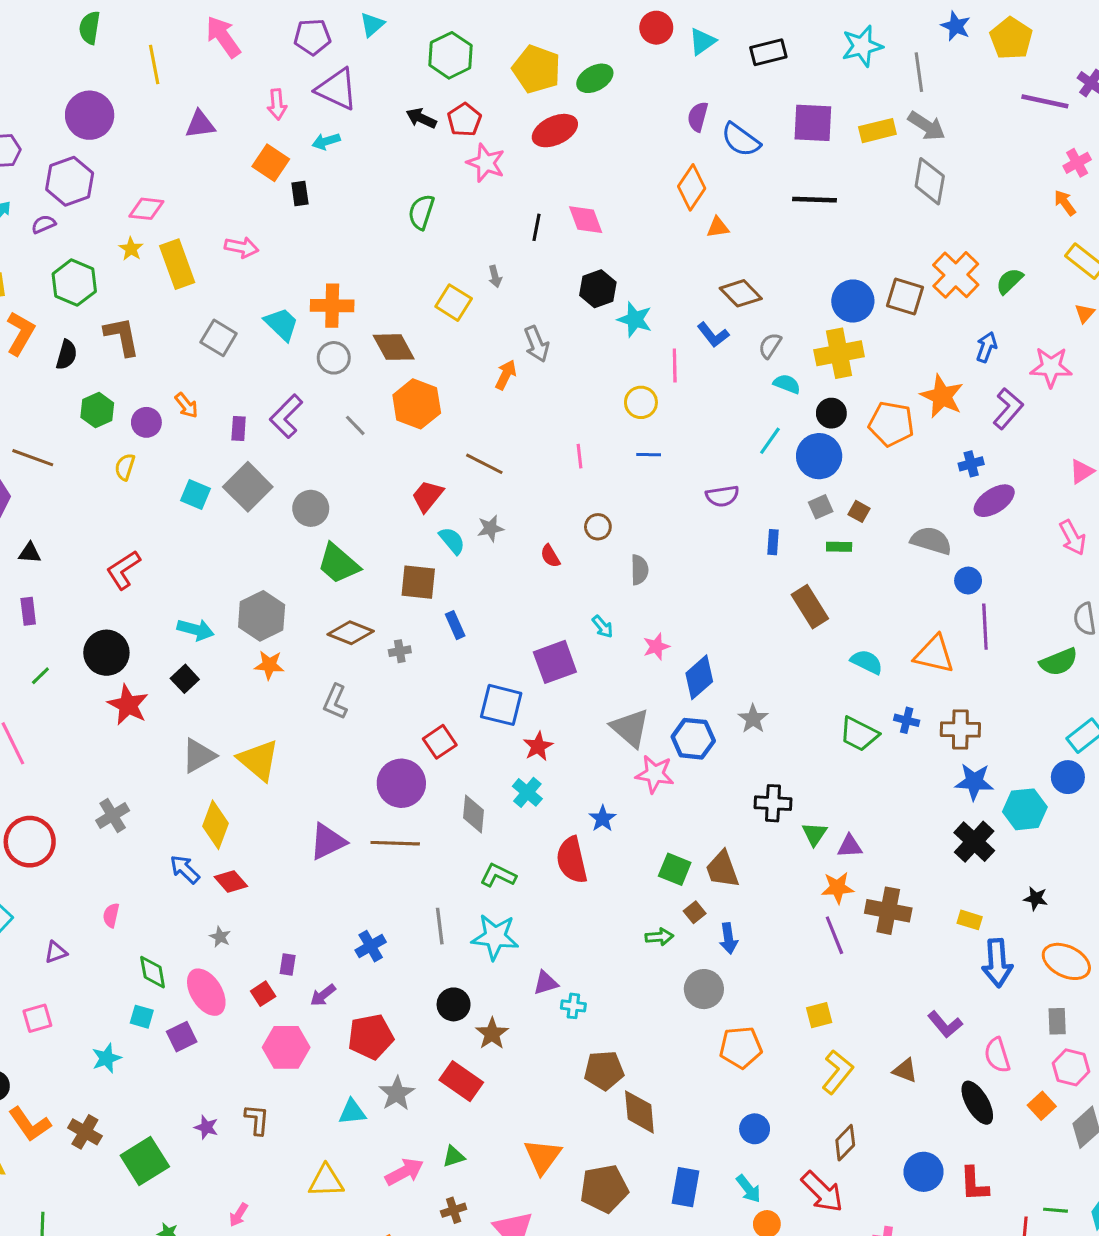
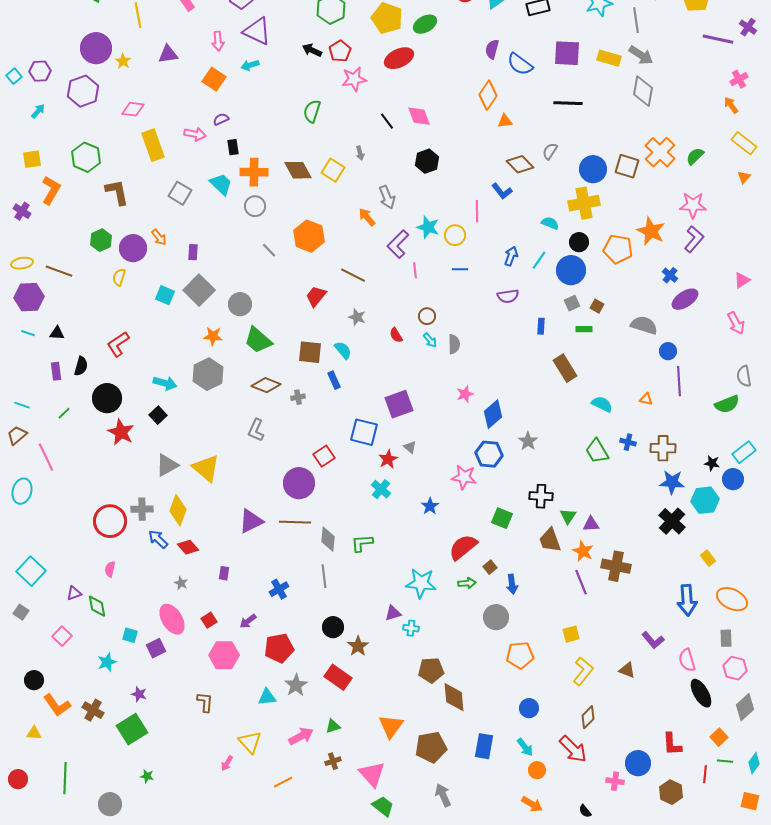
yellow rectangle: (877, 131) -> (609, 58), turned 30
pink star: (486, 163) -> (354, 79), turned -30
black rectangle: (300, 194) -> (233, 147), moved
purple semicircle: (43, 224) -> (221, 119), moved
black line: (536, 227) -> (387, 121), turned -48
yellow star: (131, 249) -> (123, 61), moved
cyan star: (635, 319) -> (428, 227), moved
gray semicircle: (770, 346) -> (550, 151), moved
brown diamond: (394, 347) -> (298, 170), moved
blue arrow: (986, 347) -> (511, 256), moved
black semicircle: (67, 355) -> (81, 366), moved
pink star: (1051, 367) -> (693, 205), moved
orange arrow: (506, 375) -> (367, 217), turned -66
purple L-shape: (286, 416) -> (398, 244), moved
purple circle: (146, 422) -> (133, 248), size x1.4
blue cross: (971, 464) -> (670, 275), turned -35
gray star: (490, 528) -> (357, 317), turned 30
cyan semicircle: (452, 541) -> (343, 350), moved
cyan arrow: (603, 627) -> (430, 340), moved
orange triangle: (934, 654) -> (646, 399), size x0.5
orange star: (269, 665) -> (213, 336), moved
gray triangle: (630, 728) -> (410, 447), moved, size x0.5
green trapezoid: (859, 734) -> (597, 451), turned 32
gray diamond: (474, 814) -> (328, 539), moved
gray cross: (113, 816) -> (142, 509), moved, turned 30
red circle: (30, 842) -> (110, 521), moved
red semicircle: (572, 860) -> (463, 547), moved, turned 64
green square: (675, 869) -> (502, 518), moved
brown trapezoid: (722, 869) -> (550, 540), moved
green L-shape: (498, 875) -> (362, 543), turned -30
orange star: (838, 888) -> (583, 551), turned 30
black star: (1036, 898) -> (712, 463), moved
yellow rectangle: (970, 920) -> (708, 558), moved, turned 35
cyan star: (495, 937) -> (421, 583), moved
purple rectangle: (288, 964) -> (224, 573), moved
green diamond: (153, 972) -> (97, 606), moved
pink square: (37, 1018) -> (62, 636), turned -30
black ellipse: (977, 1103) -> (701, 693), moved
orange square: (1042, 1106) -> (719, 737), moved
purple star: (206, 1127) -> (139, 694), moved
blue circle: (924, 1172) -> (638, 763), moved
yellow triangle: (326, 1181) -> (250, 742), turned 50
pink arrow: (239, 1215) -> (227, 763), moved

